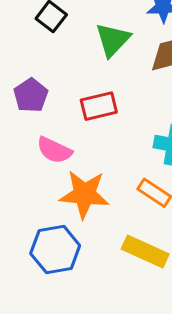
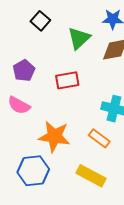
pink semicircle: (54, 150) -> (19, 105), moved

